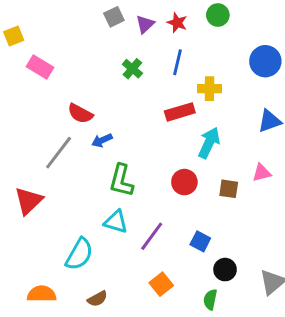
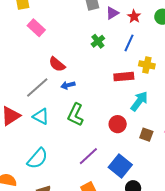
cyan triangle: (116, 222) -> (41, 116), moved
blue square: (200, 241) -> (120, 166), size x1.6

